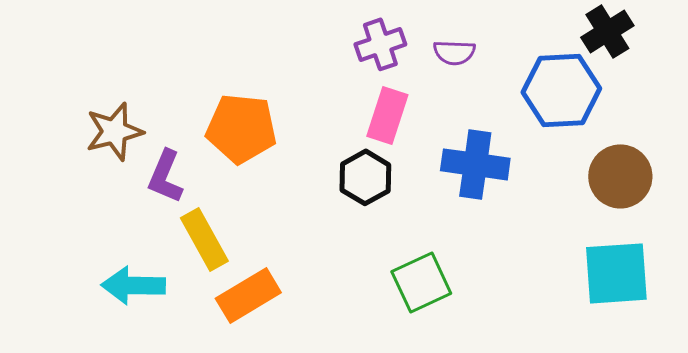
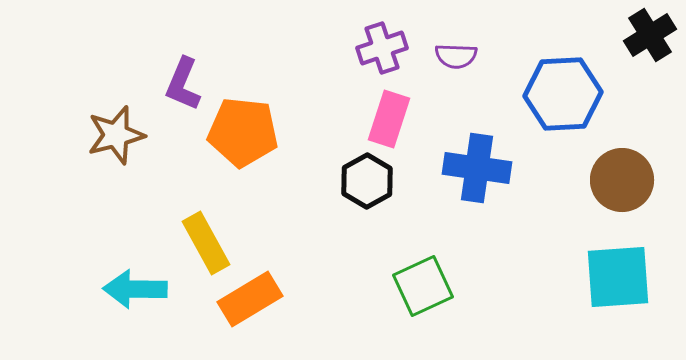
black cross: (607, 31) -> (650, 35), moved
purple L-shape: (165, 176) -> (183, 84), moved

